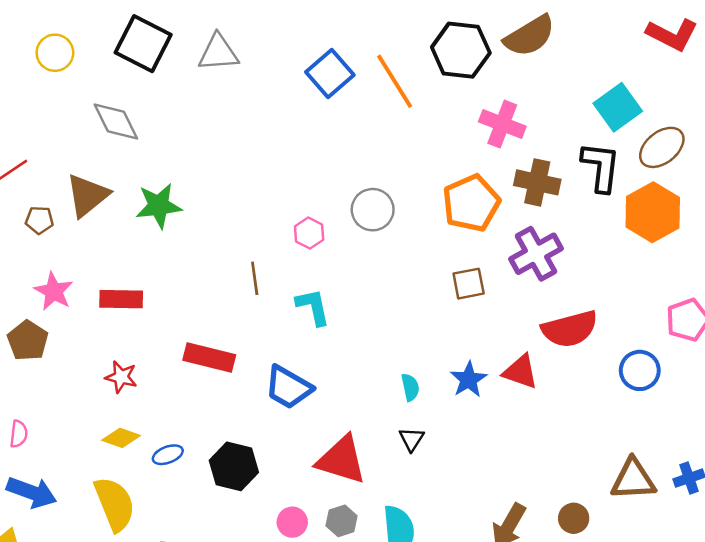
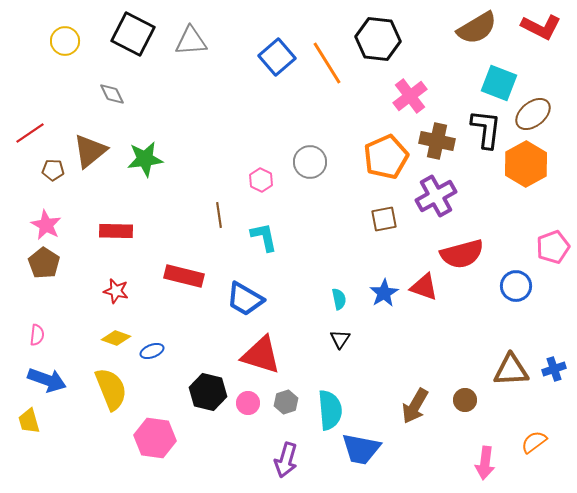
brown semicircle: (530, 36) -> (477, 28), moved
cyan square: (618, 107) -> (499, 83), turned -33
gray diamond: (116, 121) -> (112, 94), size x0.7
pink cross: (502, 124) -> (410, 96), turned 32
pink star: (54, 291) -> (46, 225), moved
red triangle: (342, 460) -> (261, 355), moved
black hexagon: (234, 466) -> (208, 392), moved

